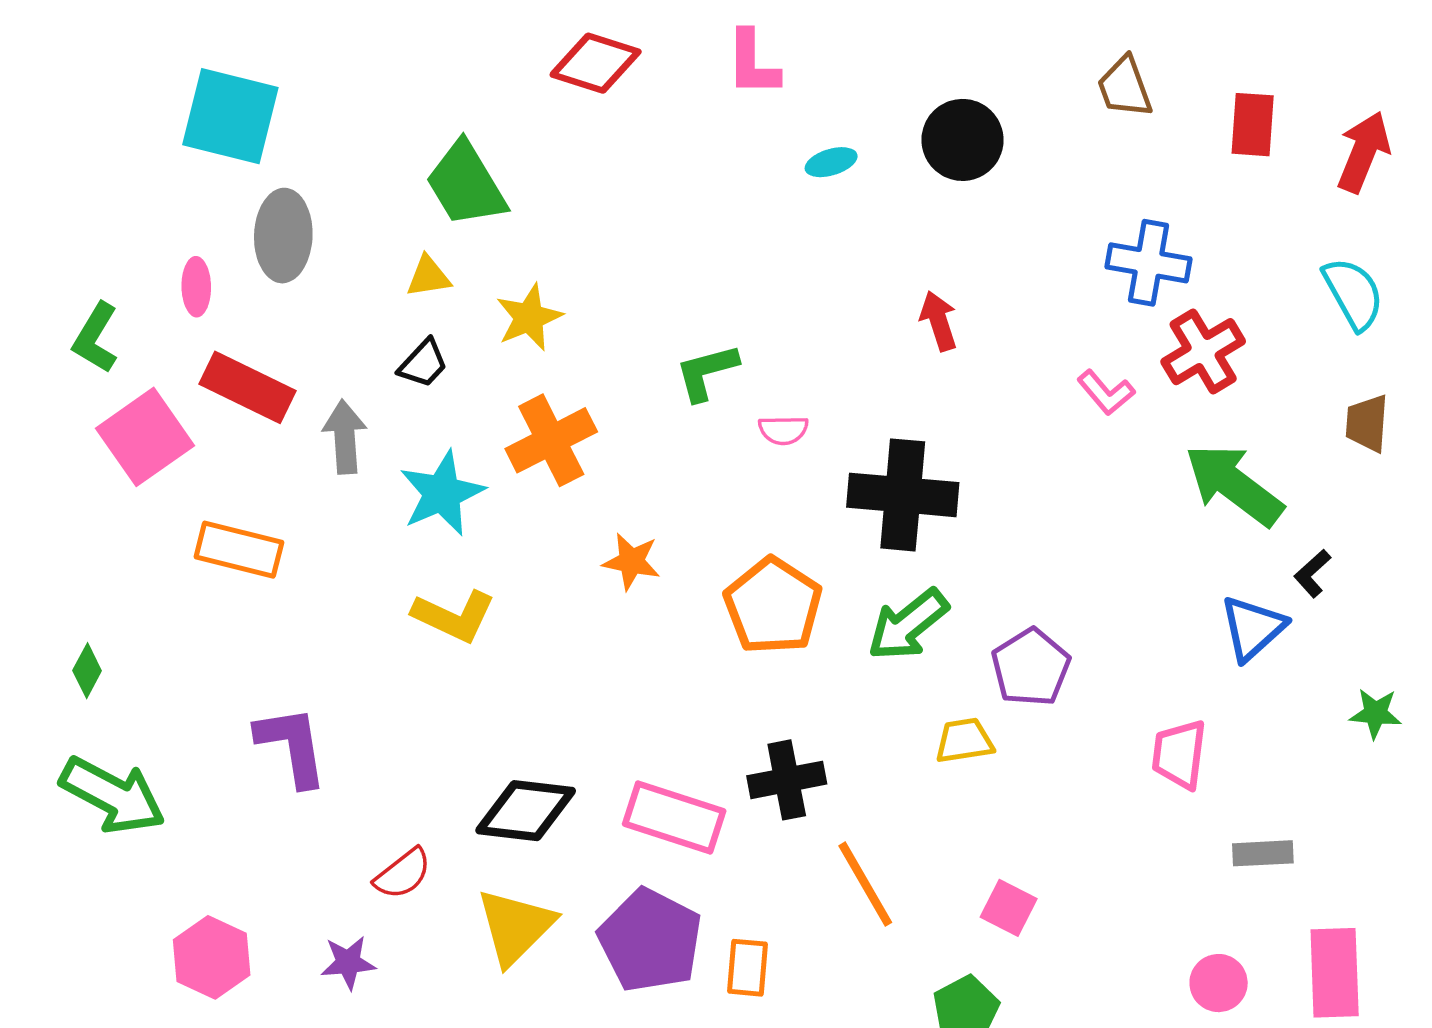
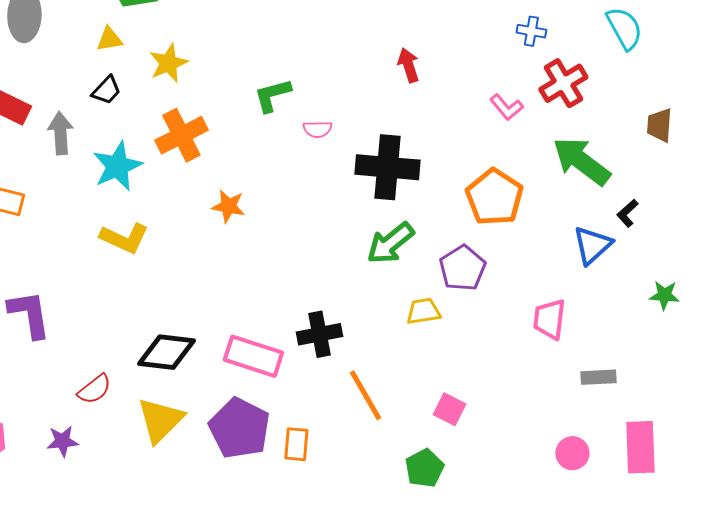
blue cross: (1149, 263) -> (531, 31), size x0.6
cyan semicircle: (1353, 294) -> (624, 28), moved
orange pentagon: (773, 606) -> (494, 197), moved

